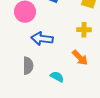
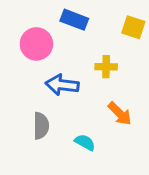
yellow cross: (84, 30) -> (106, 67), moved

